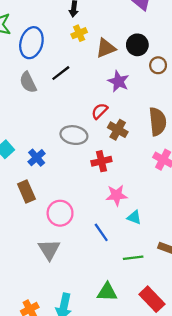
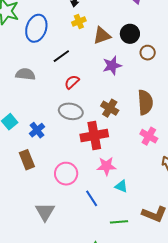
purple star: (118, 81) -> (112, 65), turned 30
gray semicircle: (28, 82) -> (25, 74), moved, turned 120
red semicircle: (100, 111) -> (72, 82), moved
red cross: (101, 161) -> (94, 135), size x1.5
pink circle: (60, 213) -> (66, 174), moved

